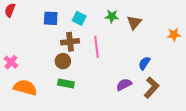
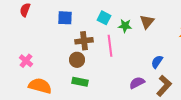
green star: (112, 16) -> (125, 26), moved
cyan square: (79, 18) -> (104, 18), moved

